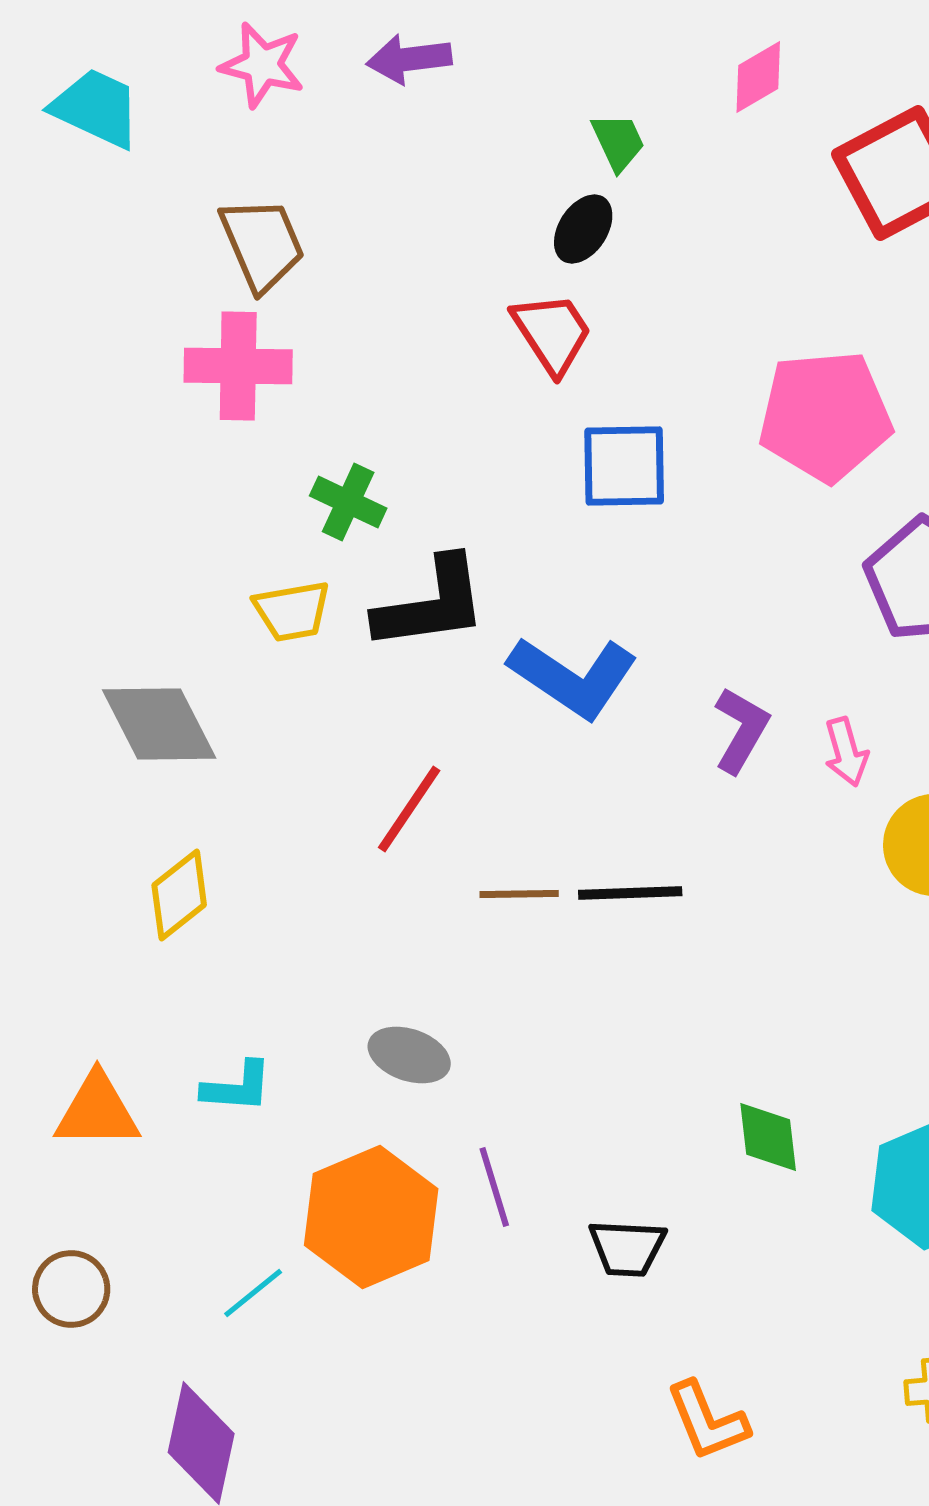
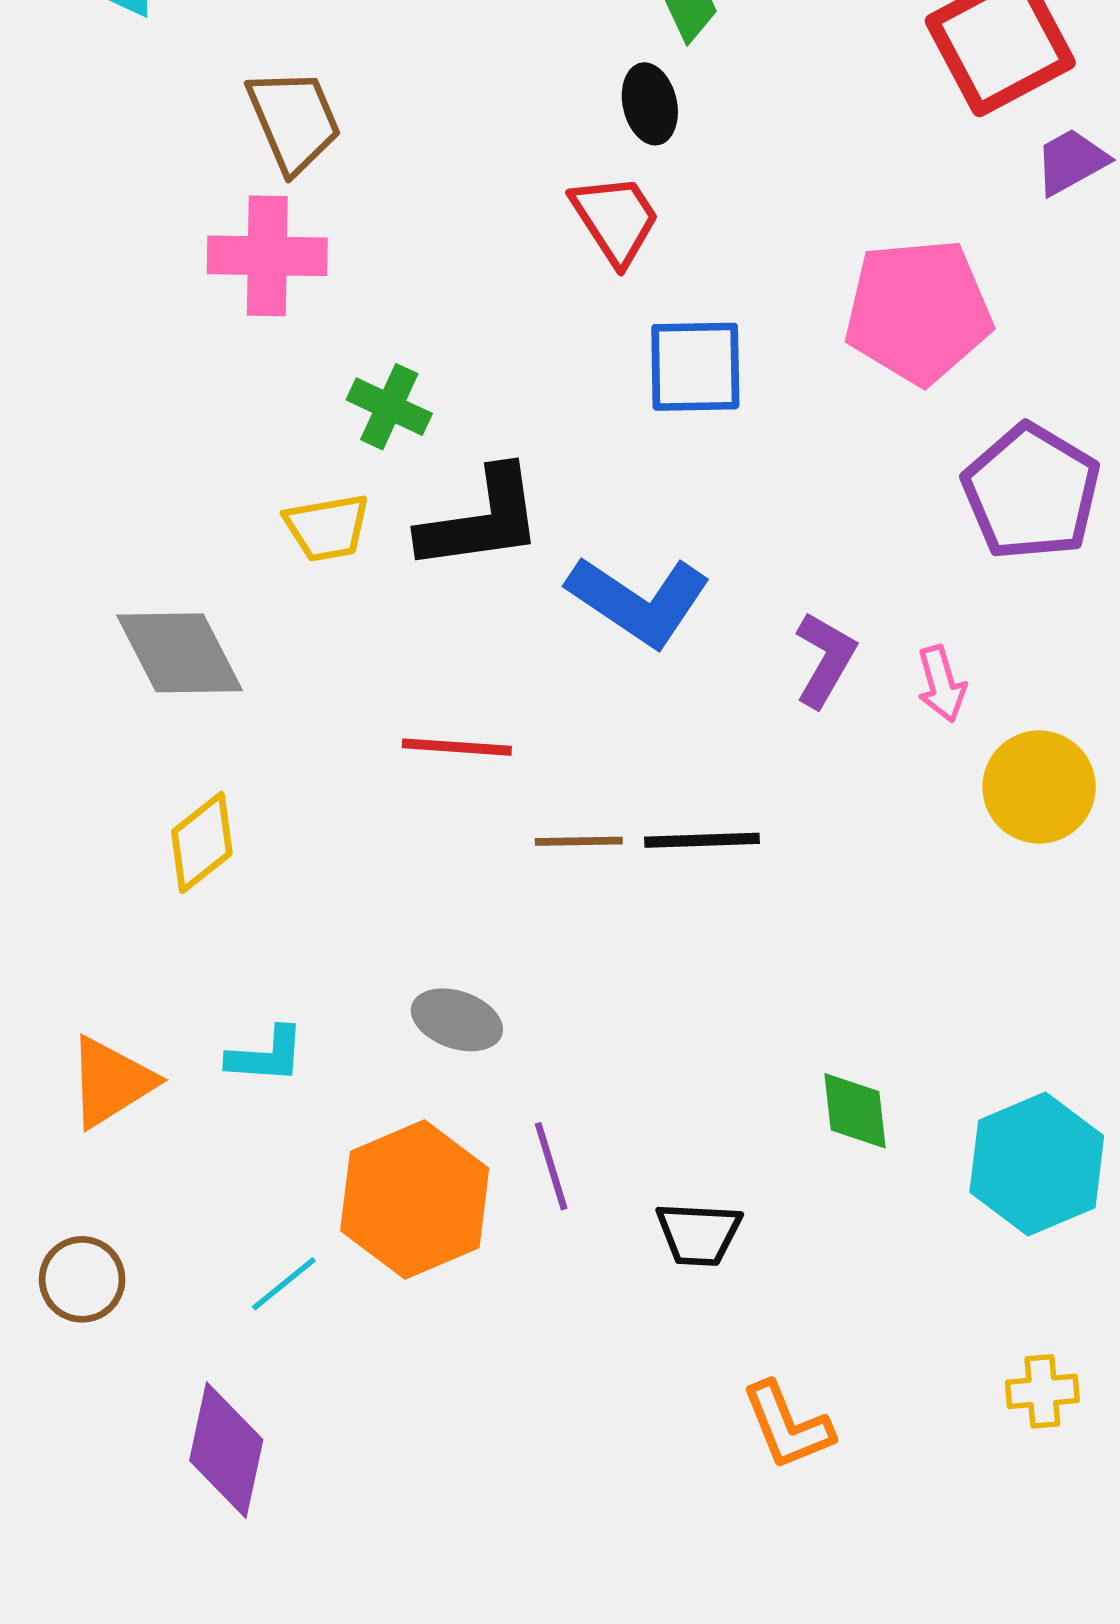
black ellipse: (583, 229) -> (650, 104), turned -46
red line: (409, 809) -> (457, 747), turned 60
orange triangle: (97, 1111) -> (111, 1082), turned -32

